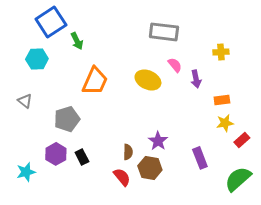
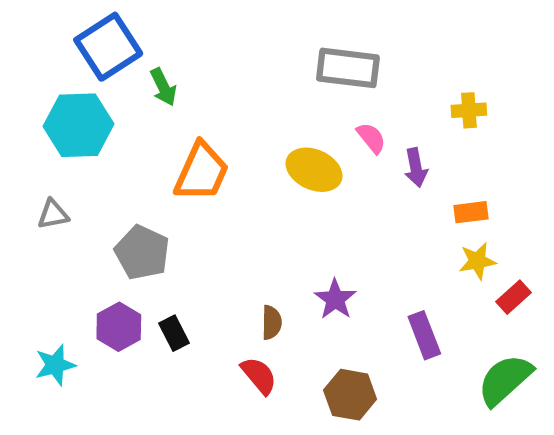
cyan hexagon: (37, 59) -> (78, 125), size x1.4
gray triangle: (25, 101) -> (53, 214), turned -49
gray pentagon: (67, 119) -> (142, 252), turned -30
brown hexagon: (150, 168) -> (350, 395), moved

